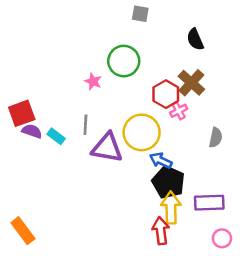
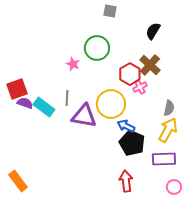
black semicircle: (195, 39) -> (153, 31), turned 54
cyan rectangle: (56, 136) -> (44, 107), size x1.5
yellow arrow: (171, 208) -> (168, 130), moved, turned 30

